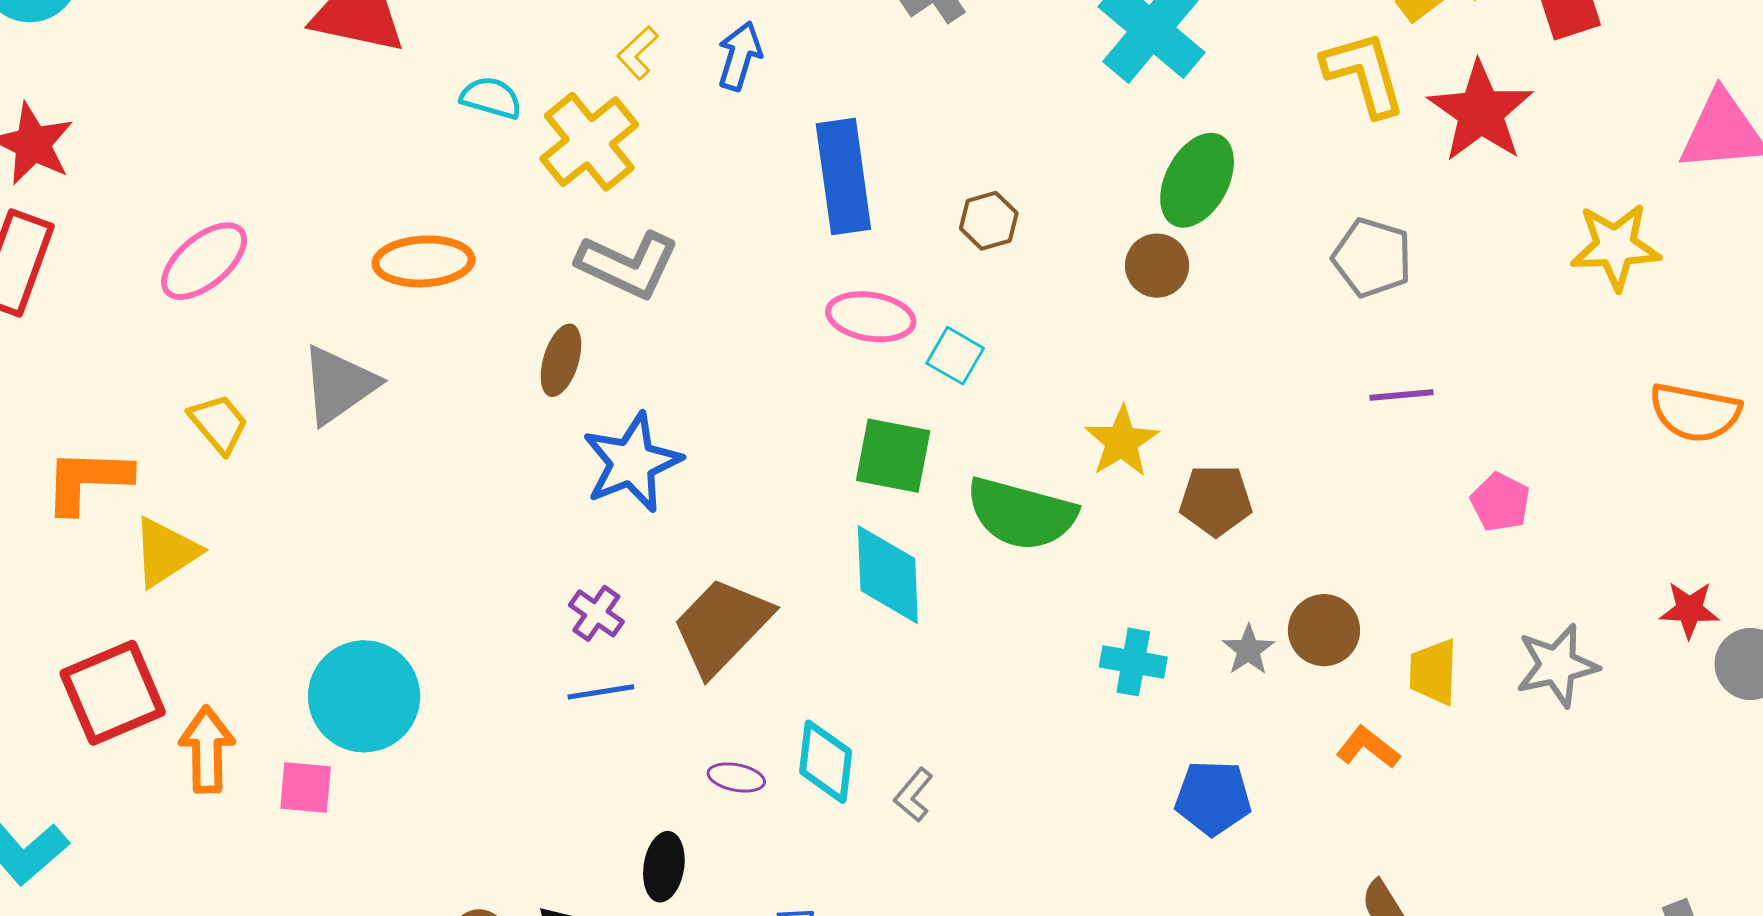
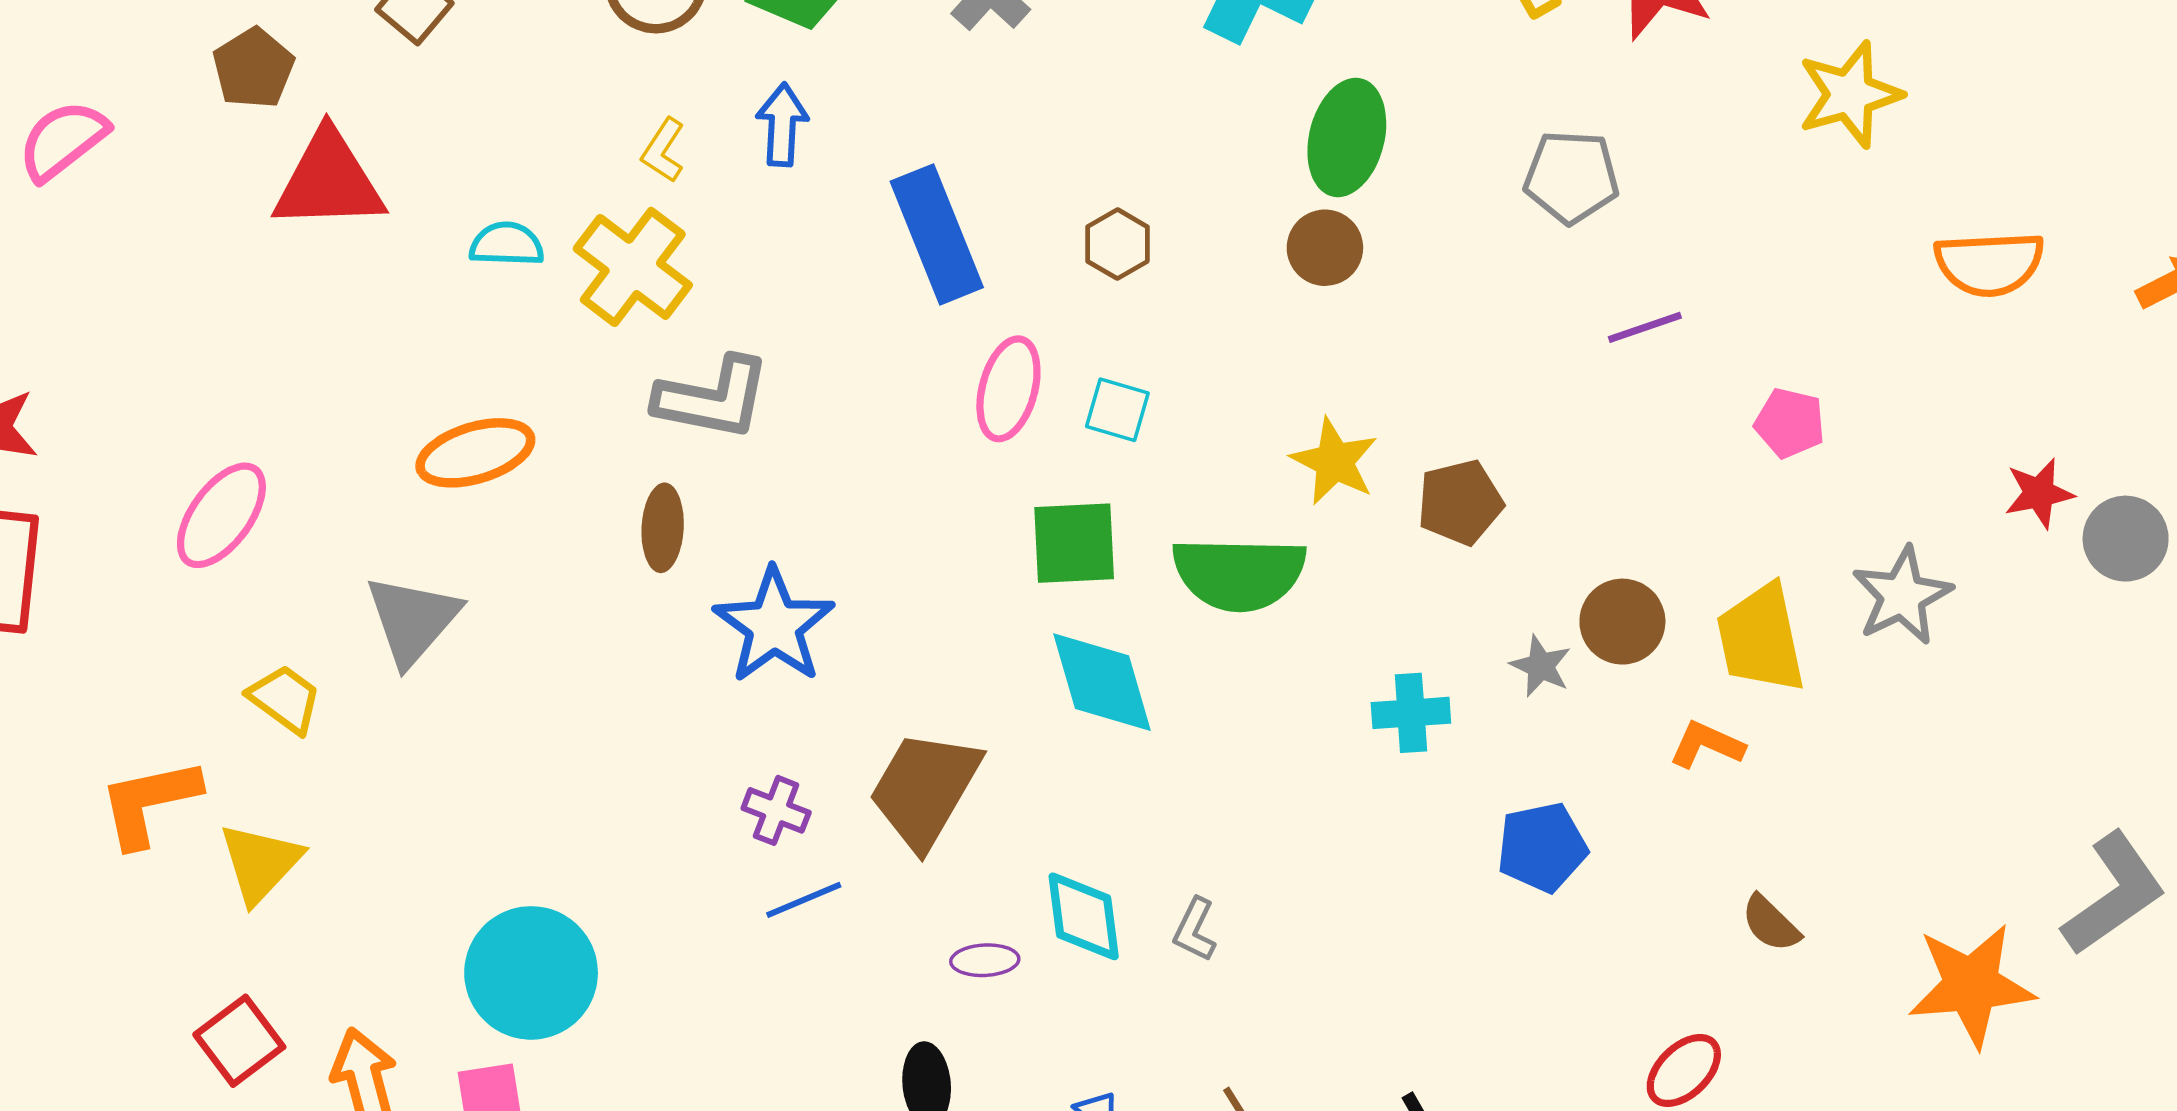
pink ellipse: (871, 317) -> (1008, 389), turned -70
yellow trapezoid: (1433, 672) -> (1761, 639), size x1.4
red square: (113, 693) -> (239, 1041), size x0.7

